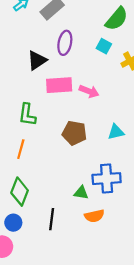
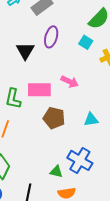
black triangle: (37, 60) -> (25, 51), turned -30
pink rectangle: (59, 85) -> (39, 90), moved
blue cross: (107, 179) -> (80, 160), turned 30

